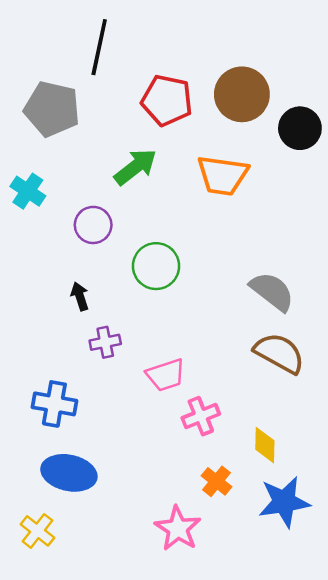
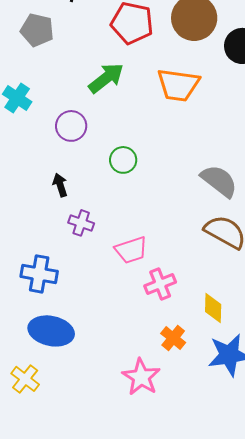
gray pentagon: (52, 109) -> (37, 30), size x0.7
green circle: (156, 266) -> (123, 160), size x0.7
purple cross: (105, 342) -> (81, 223), turned 30

